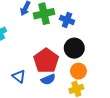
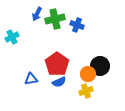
black circle: (74, 48) -> (100, 66), moved
blue triangle: (19, 76) -> (31, 79), turned -48

